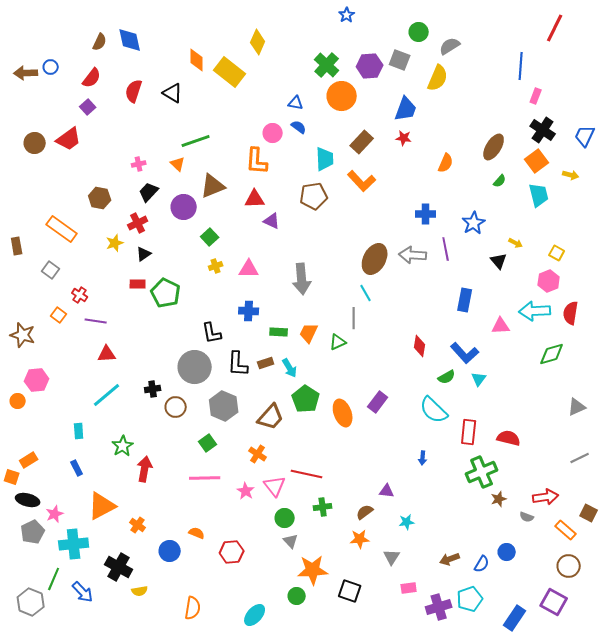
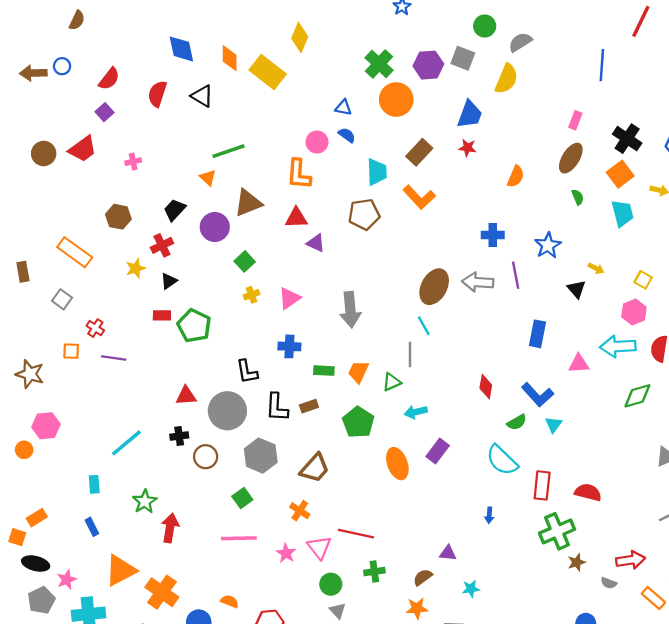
blue diamond: (130, 40) -> (181, 49), moved
brown semicircle: (100, 42) -> (77, 20), moved
pink rectangle: (536, 96) -> (575, 120), moved
pink cross: (139, 164) -> (133, 162), moved
green semicircle: (500, 181) -> (578, 197), turned -64
pink triangle: (249, 269) -> (289, 298), turned -35
orange square: (59, 315) -> (71, 351), turned -35
red triangle: (107, 354) -> (186, 396), moved
cyan arrow: (290, 368) -> (416, 412), moved, turned 108
green pentagon: (306, 399) -> (358, 422), moved
orange cross: (138, 525) -> (162, 592), size x1.8

